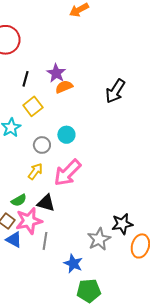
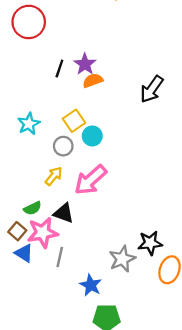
black line: (25, 79) -> (59, 69), moved
yellow square: (33, 106) -> (74, 121), moved

